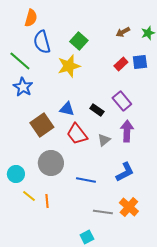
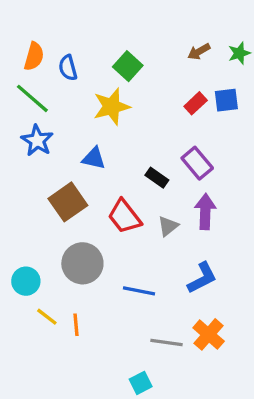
orange semicircle: (31, 18) -> (34, 56), moved
blue semicircle: (42, 42) -> (68, 68), size x0.7
blue triangle: (67, 109) -> (94, 158), moved

